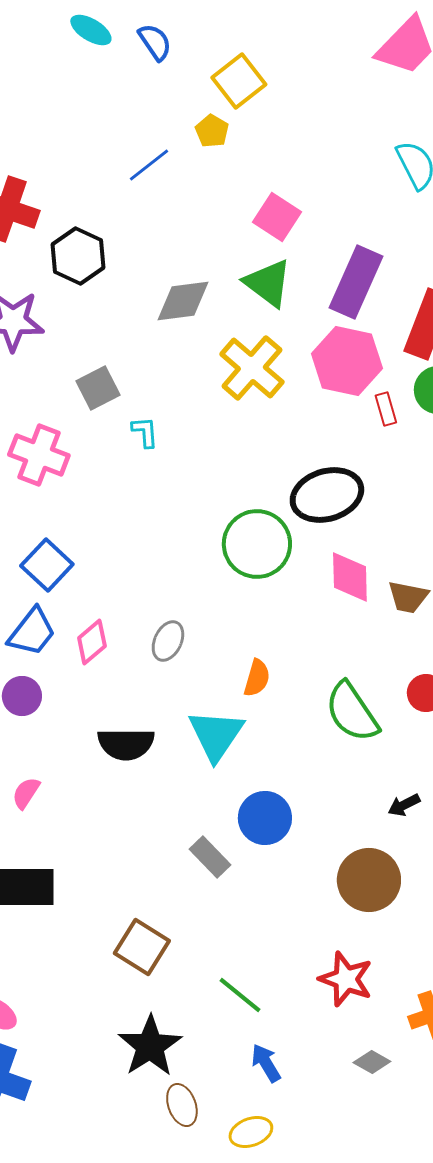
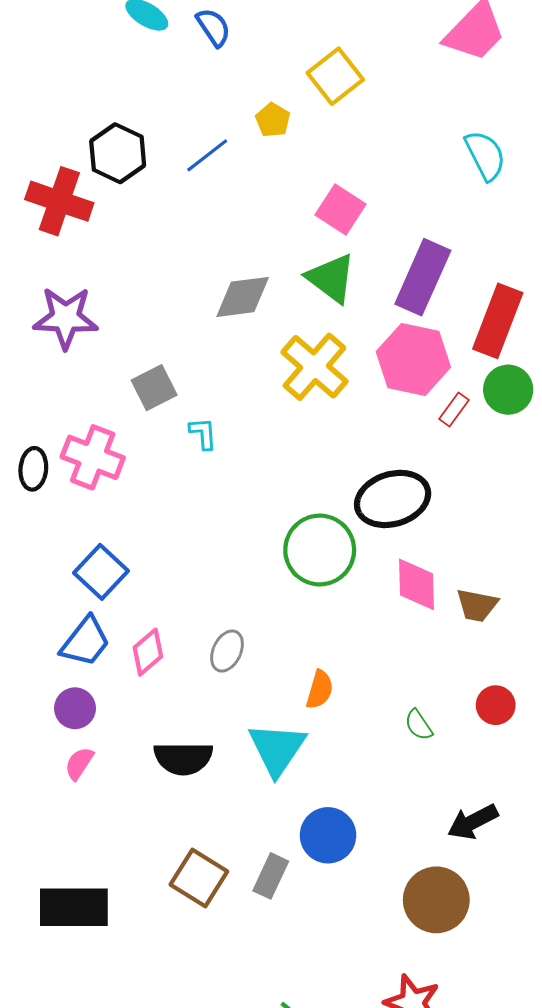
yellow square: (239, 81) -> (335, 76), moved
black hexagon: (78, 256) -> (118, 153), moved
red rectangle: (386, 409) -> (454, 409), turned 52
green semicircle: (352, 712) -> (419, 725), size x0.5
pink semicircle: (26, 793) -> (79, 763), moved
black arrow: (404, 805) -> (473, 822), size x1.5
gray rectangle: (210, 857) -> (271, 876), turned 69
brown square: (142, 947) -> (199, 878), moved

